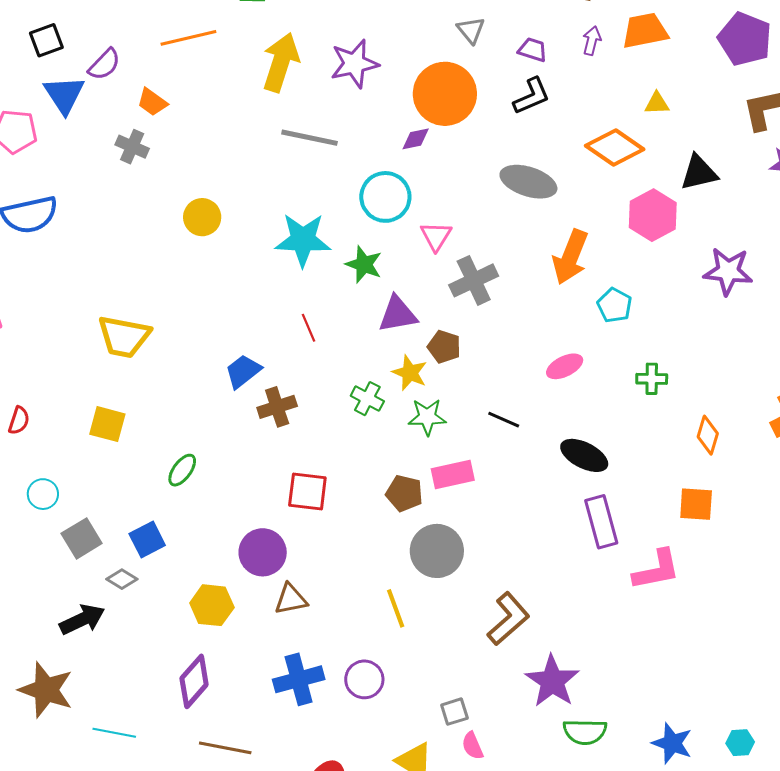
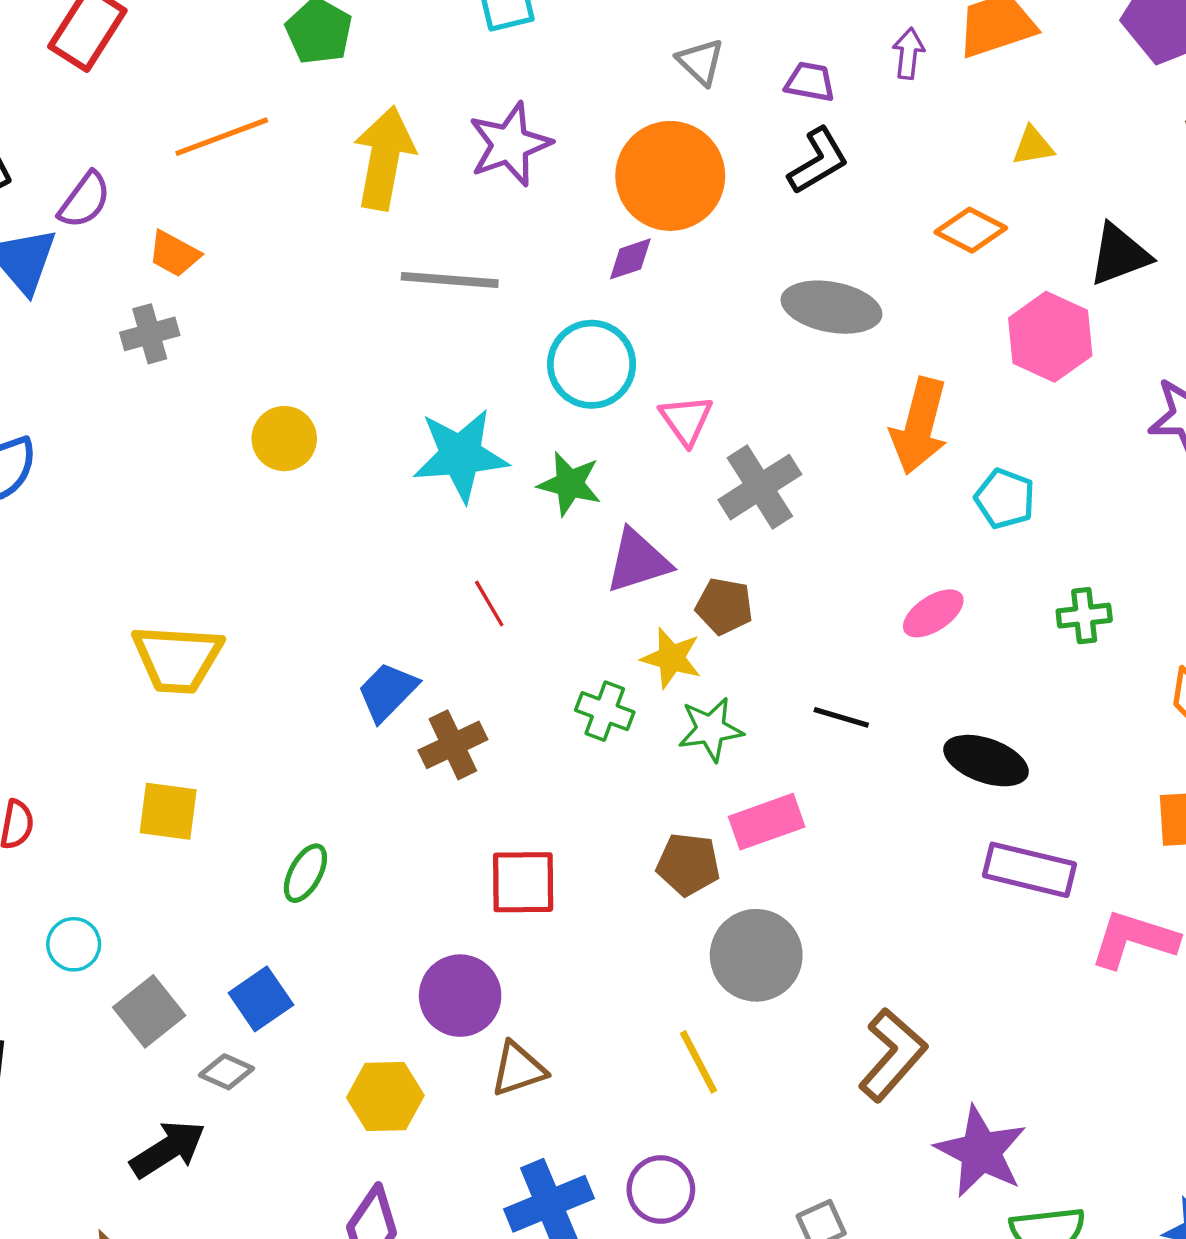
gray cross: (132, 147) -> (150, 334), turned -32
orange diamond: (615, 147) -> (971, 230), size x0.7
purple rectangle: (601, 522) -> (1029, 870), turned -54
pink L-shape: (657, 570) -> (1134, 939), turned -144

